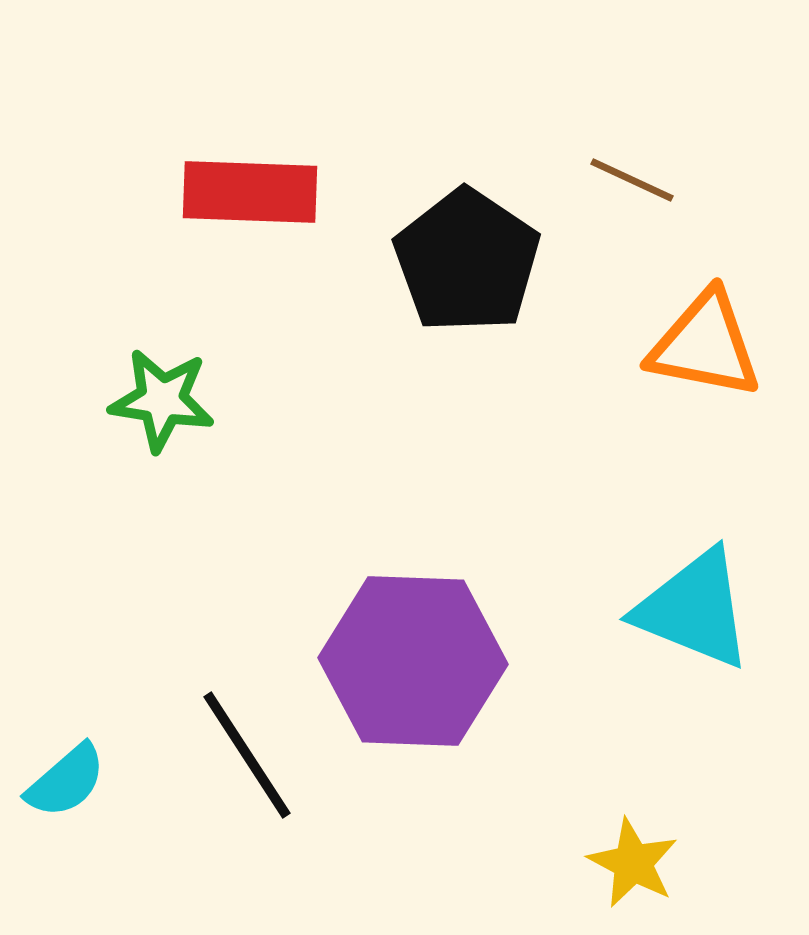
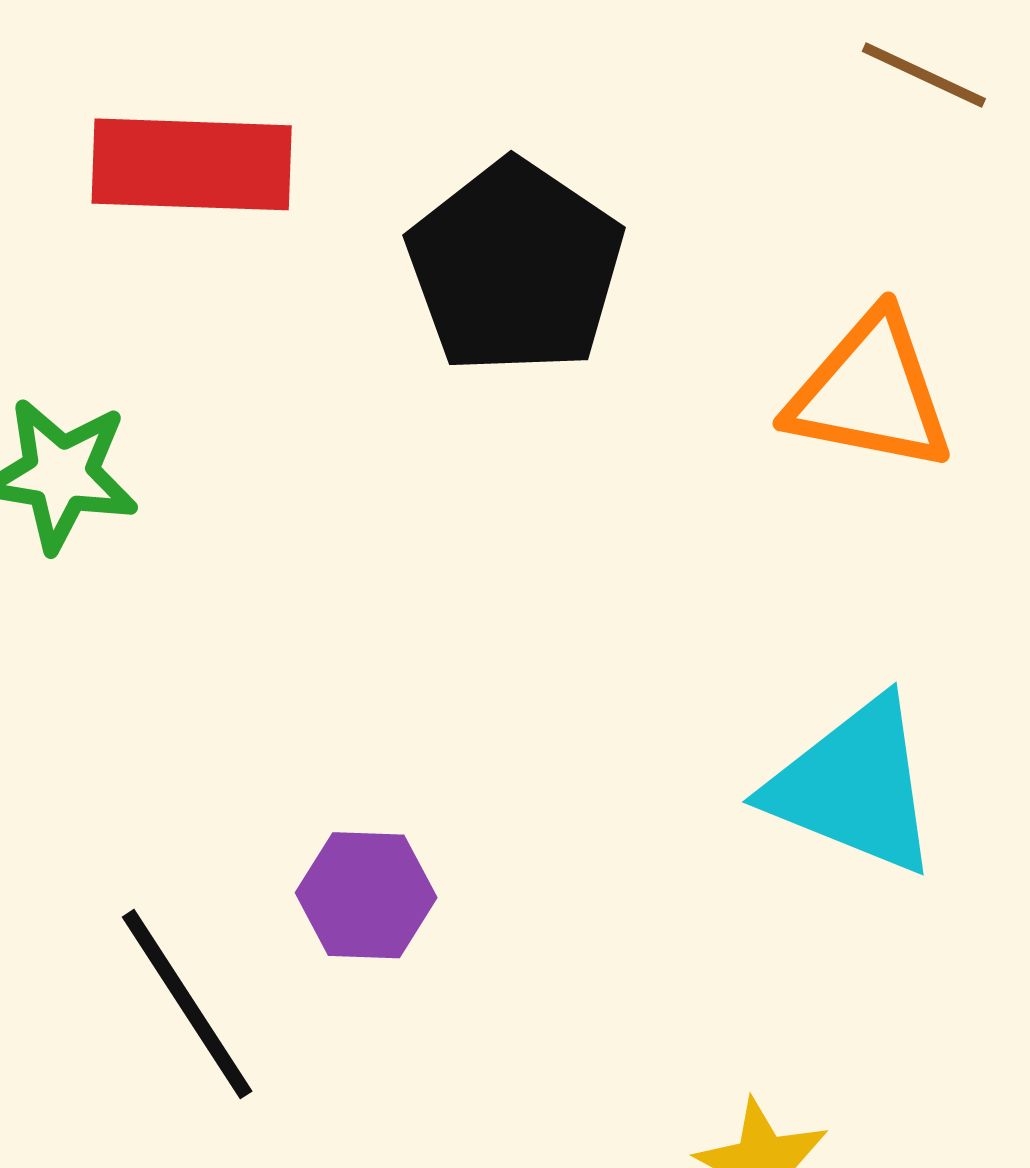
brown line: (632, 180) -> (924, 75), moved
purple hexagon: (413, 661) -> (366, 895), moved, size x0.5

